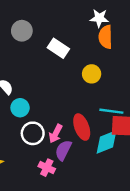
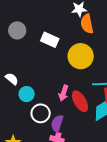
yellow circle: (92, 74) -> (81, 56), size x1.6
pink arrow: (56, 134) -> (64, 93), moved
purple semicircle: (63, 150) -> (57, 123), moved

